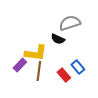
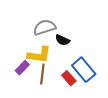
gray semicircle: (70, 23) -> (44, 27), moved
blue rectangle: (78, 67) -> (84, 70), size x1.6

